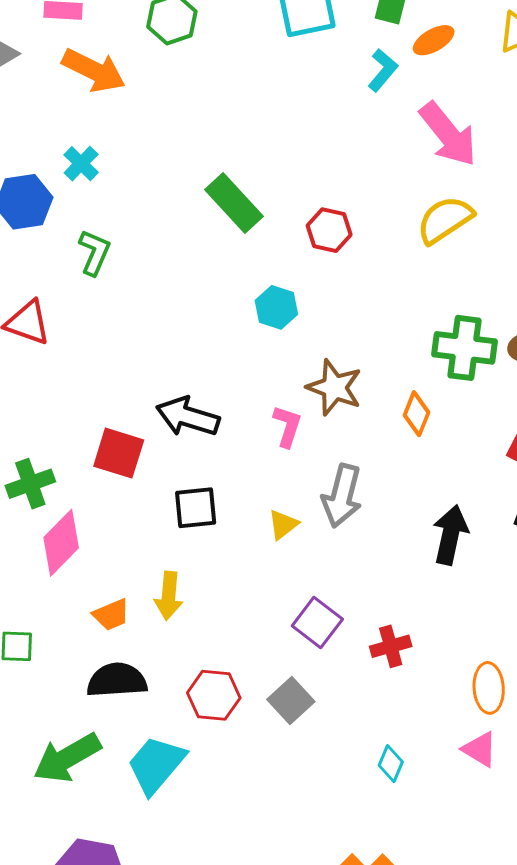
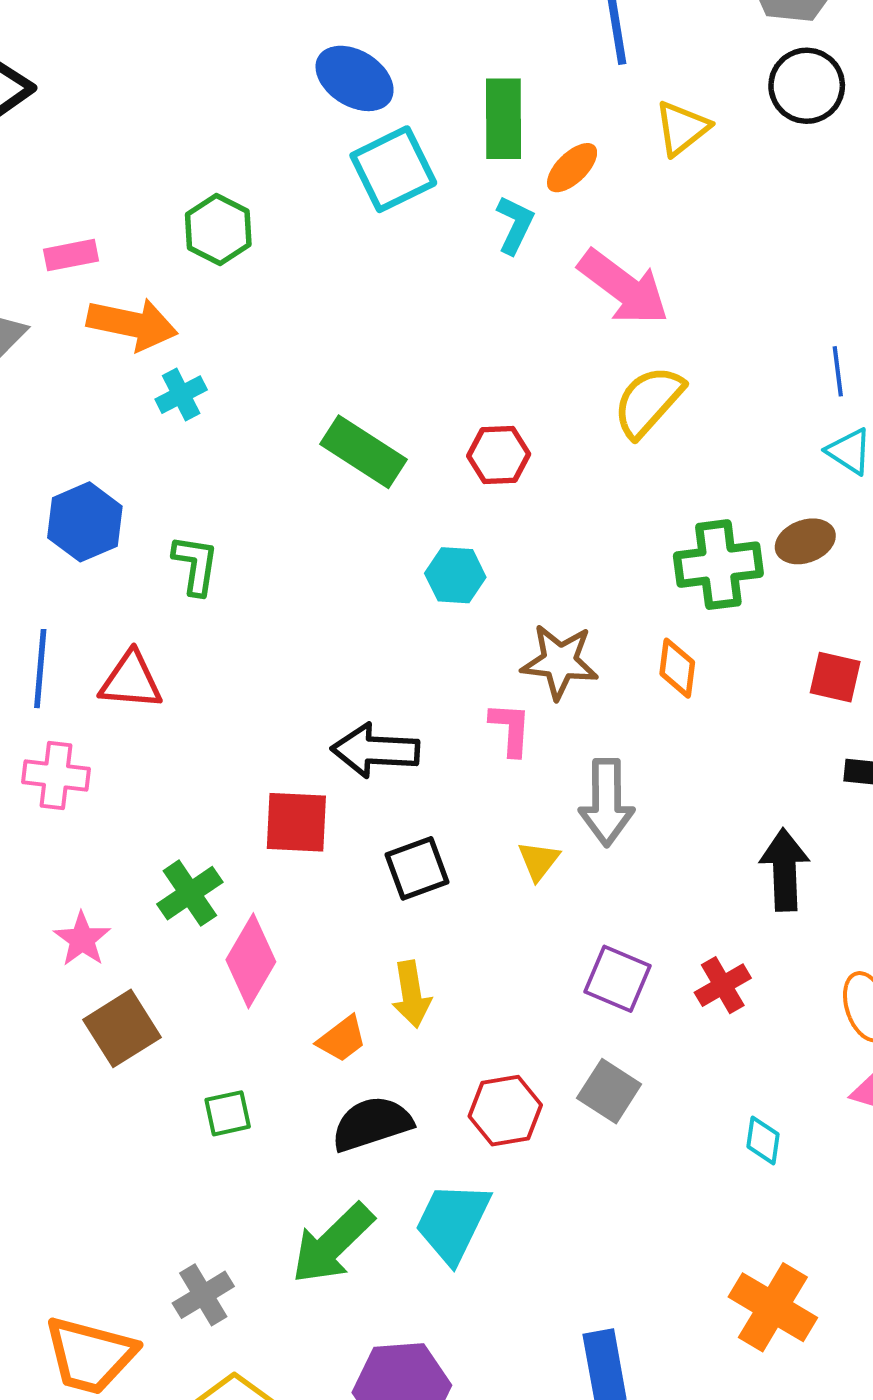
cyan cross: (81, 164) -> (181, 395), moved, turned 33
black arrow: (450, 535) -> (785, 870), moved

